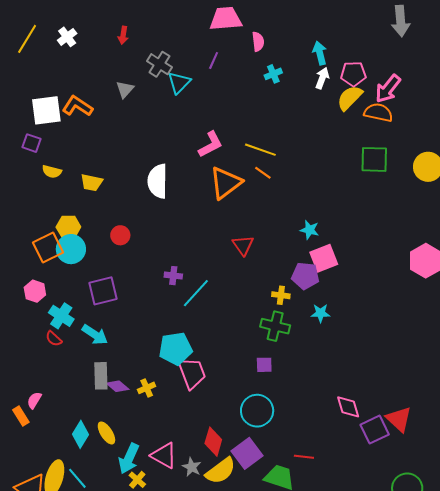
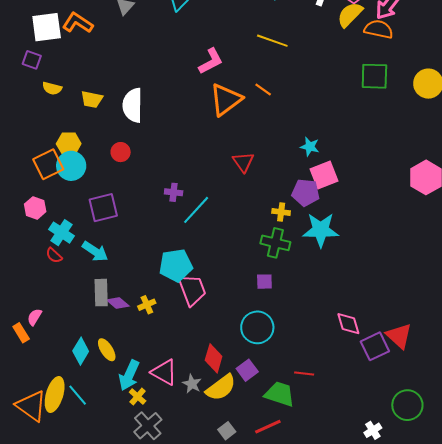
yellow line: (260, 150) -> (272, 41), moved
white semicircle: (158, 181) -> (133, 105), moved
cyan star: (320, 313) -> (321, 230), size x1.8
purple square: (247, 453) -> (247, 370), size x0.7

